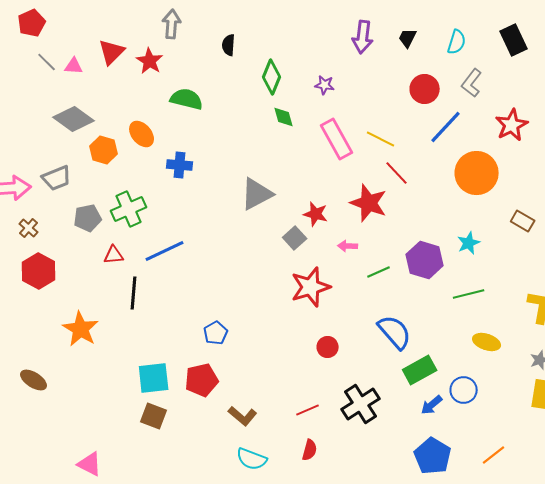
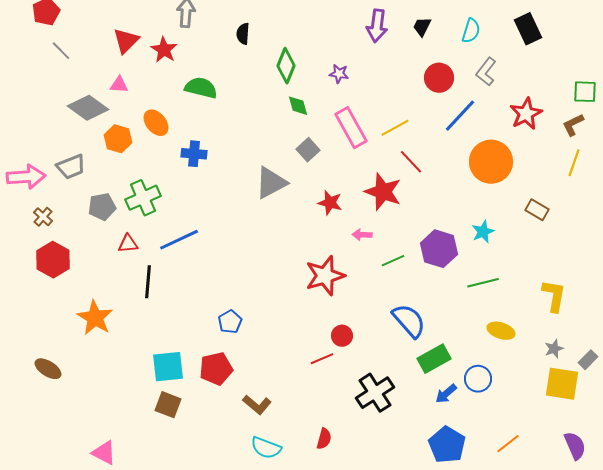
pink triangle: (74, 66) -> (119, 85), moved
yellow line: (381, 139) -> (395, 128), turned -56
gray square: (295, 238) -> (308, 150), moved
red line: (308, 410) -> (322, 359), moved

